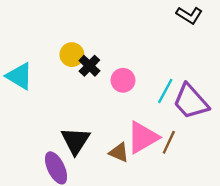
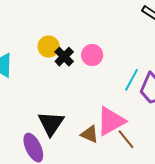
pink circle: (123, 80) -> (92, 55), moved
brown line: (169, 142) -> (126, 139), moved, turned -65

